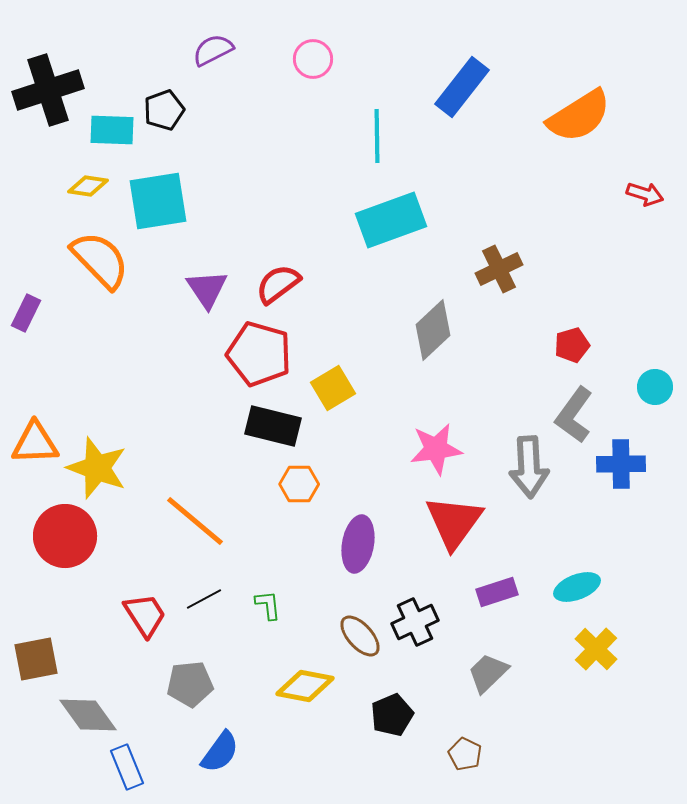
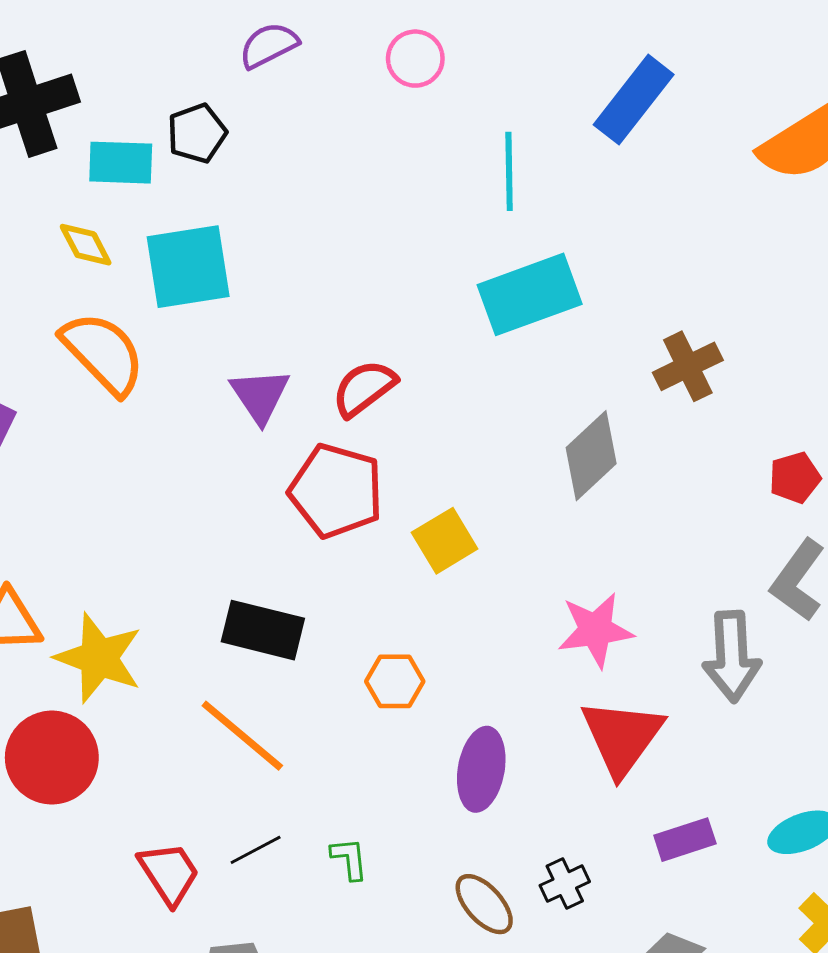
yellow diamond: (88, 186) -> (86, 245), turned 54
black rectangle: (273, 426) -> (263, 630), moved
black cross: (415, 622) -> (565, 884), size x0.7

